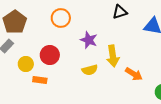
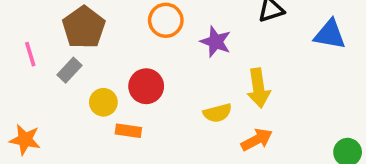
purple star: (89, 40) -> (216, 42), moved
orange arrow: (134, 74) -> (257, 140), moved, turned -60

